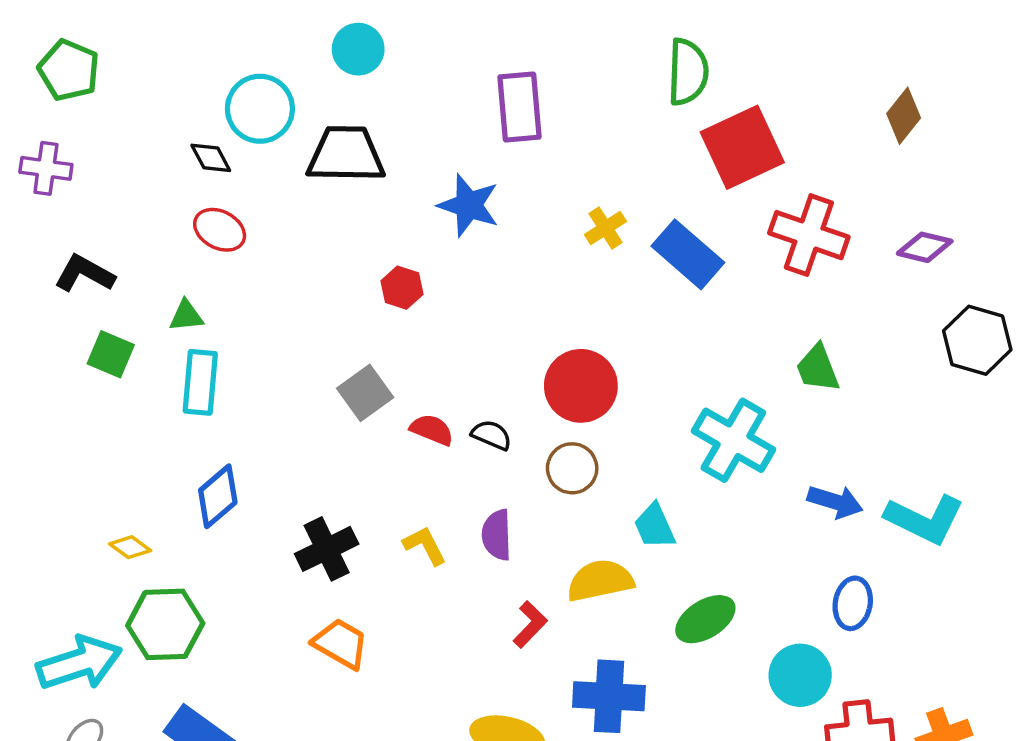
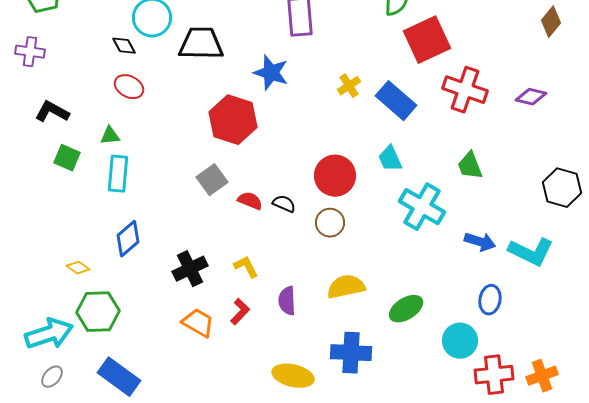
brown diamond: (904, 116) -> (551, 22), moved
red hexagon: (402, 288) -> (233, 120), size x2.0
black hexagon: (977, 340) -> (562, 188), moved
cyan trapezoid: (655, 526) -> (390, 159), moved
purple semicircle: (497, 535) -> (287, 301), moved
red L-shape: (530, 624) -> (240, 312), moved

